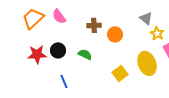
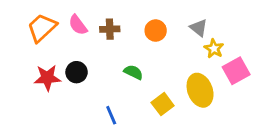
brown cross: (94, 25) -> (110, 29), moved
orange circle: (115, 34) -> (156, 31), moved
green semicircle: (85, 54) -> (133, 72), moved
blue line: (64, 81) -> (111, 115), moved

